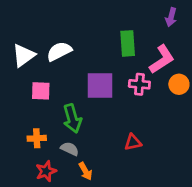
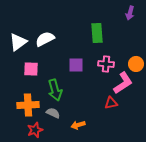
pink L-shape: (162, 59) -> (123, 83), moved
purple square: (100, 86) -> (76, 65), size x0.7
orange cross: (37, 138) -> (28, 105), size x1.5
red triangle: (133, 142) -> (111, 103), moved
orange arrow: (85, 171) -> (78, 125), moved, turned 104

